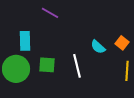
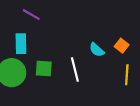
purple line: (50, 13) -> (31, 15), moved

